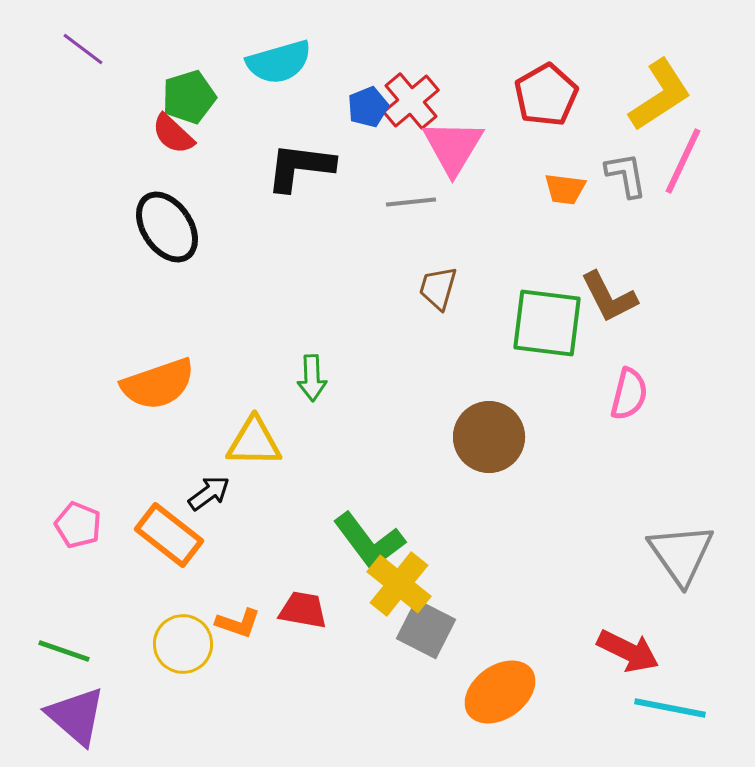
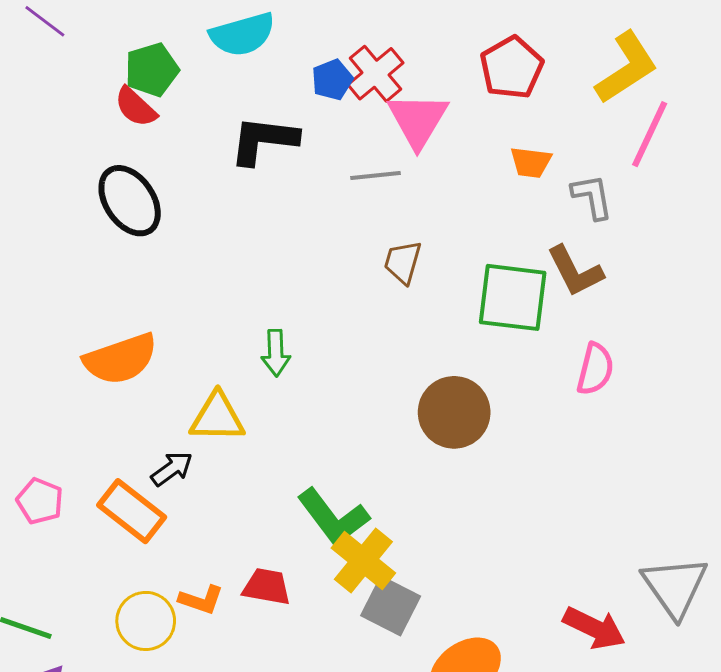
gray L-shape: (626, 175) -> (592, 197), moved
gray triangle: (681, 554) -> (675, 587), moved

